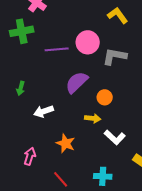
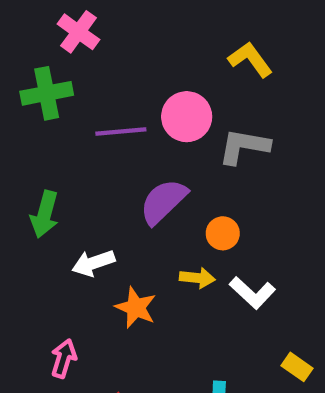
green arrow: (21, 88) -> (45, 214), size x1.5
white L-shape: (115, 137) -> (252, 293), moved
orange star: (66, 143) -> (136, 308), moved

